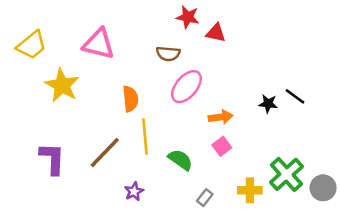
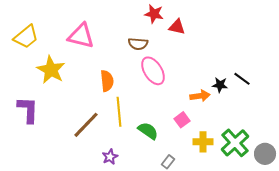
pink ellipse: (186, 87) -> (153, 71), turned -72
orange arrow: (221, 117) -> (200, 96), moved
purple L-shape: (52, 159) -> (28, 110), moved
yellow cross: (250, 190) -> (203, 142), moved

